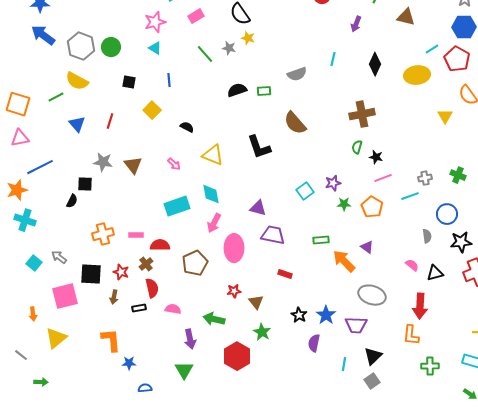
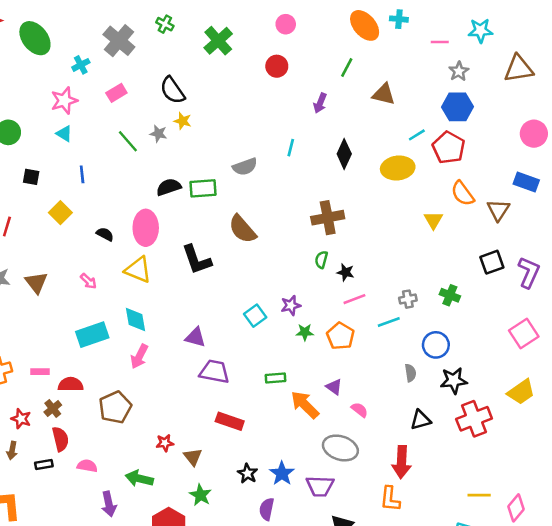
green rectangle: (264, 91) -> (203, 188), size x1.5
pink ellipse: (234, 248) -> (146, 228), moved
pink semicircle: (412, 265) -> (360, 410), moved
red rectangle: (285, 274) -> (230, 421), size x1.5

